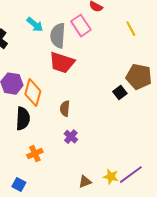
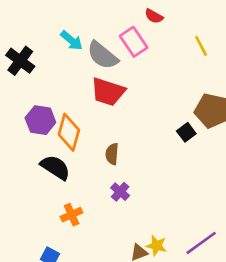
gray semicircle: (58, 36) -> (103, 55), turned -55
black semicircle: (23, 119) -> (55, 167), turned -60
yellow star: (111, 177) -> (157, 246), moved

